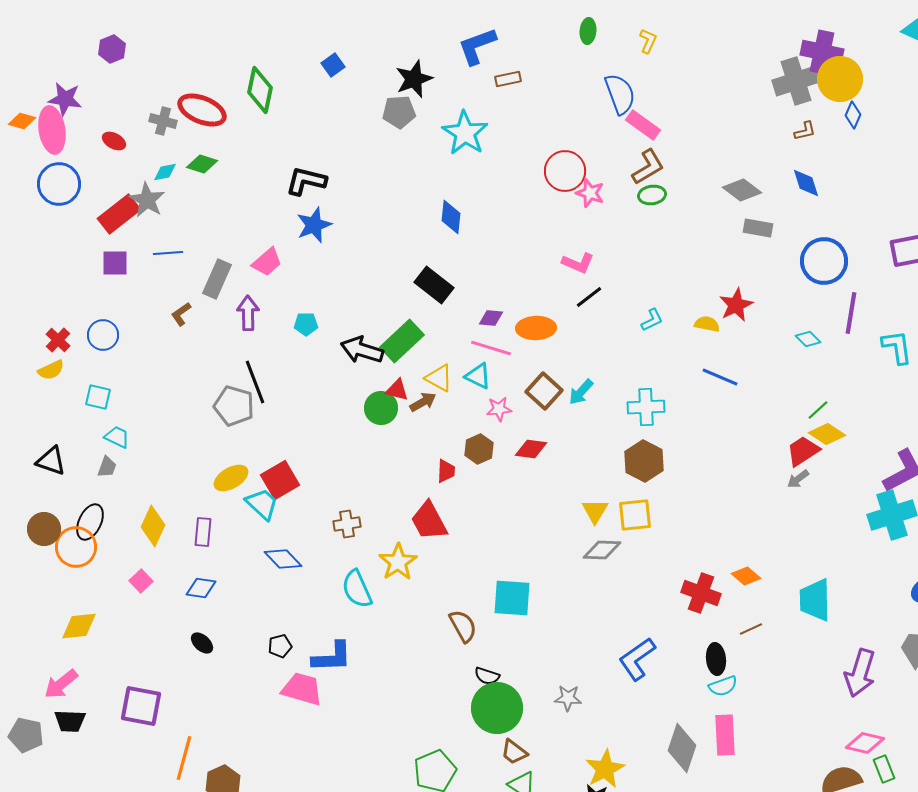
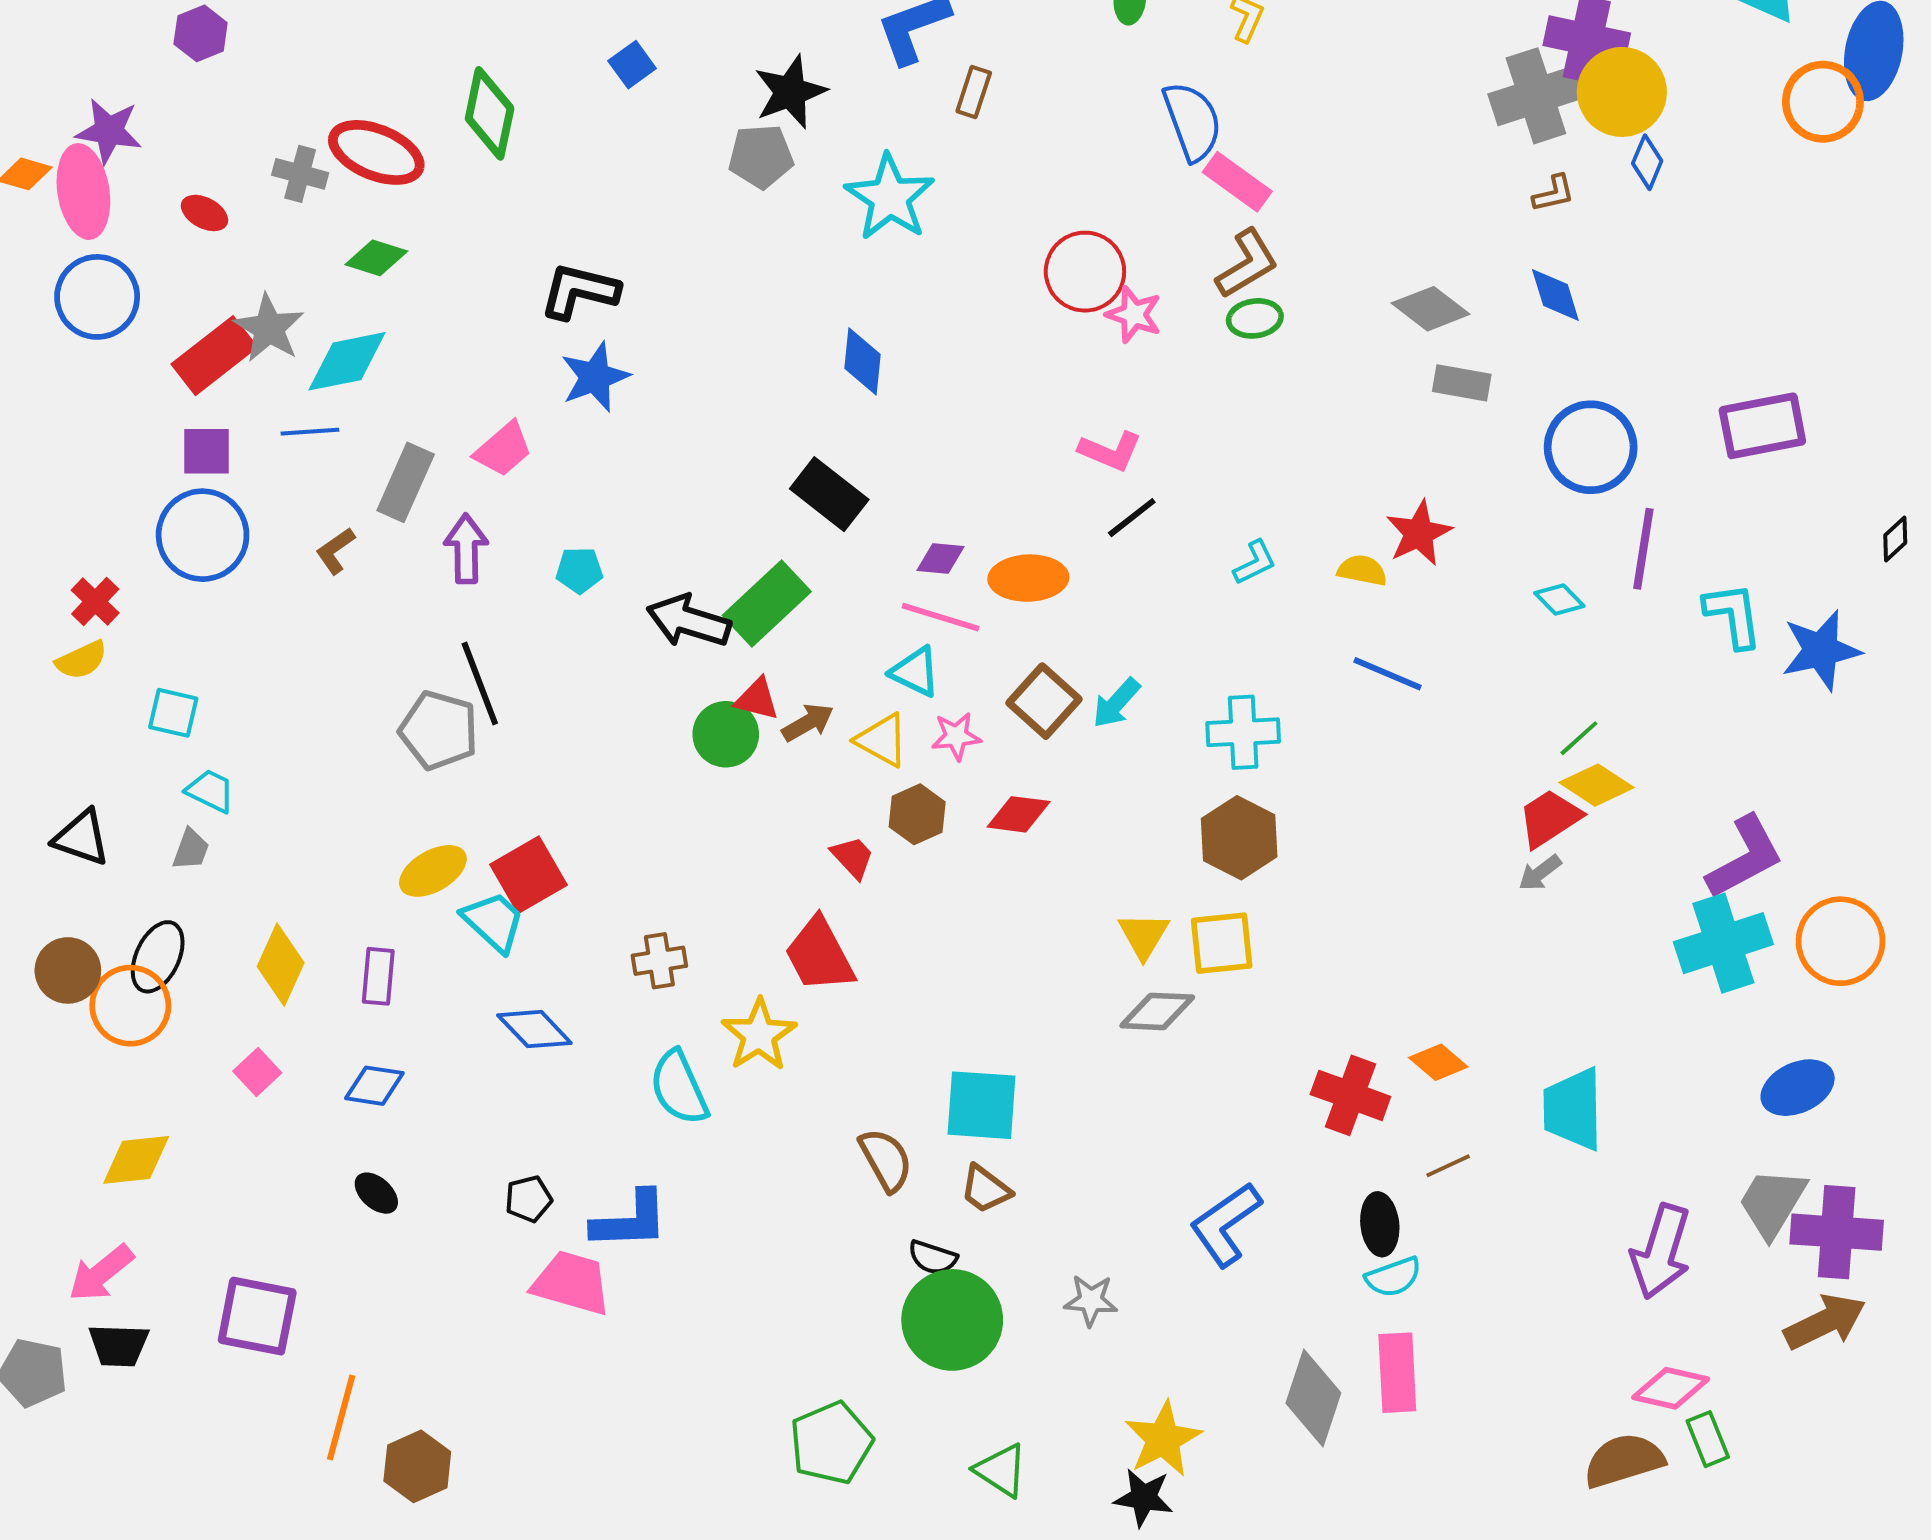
brown rectangle: (508, 79) -> (974, 92), turned -60
cyan diamond: (165, 172) -> (347, 361), moved, size x1.8
blue circle: (103, 335) -> (203, 535), moved, size x1.5
yellow triangle: (439, 378) -> (882, 740), moved
red trapezoid: (446, 471) -> (853, 857), turned -45
brown trapezoid: (514, 752) -> (985, 1189), moved

